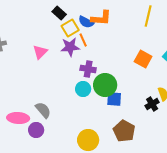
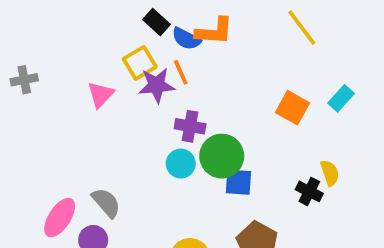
black rectangle: (59, 13) -> (157, 22), moved
yellow line: (148, 16) -> (302, 28), turned -50
yellow square: (70, 28) -> (140, 63), moved
black cross: (152, 104) -> (309, 191), turned -32
pink ellipse: (18, 118) -> (60, 218), turned -60

